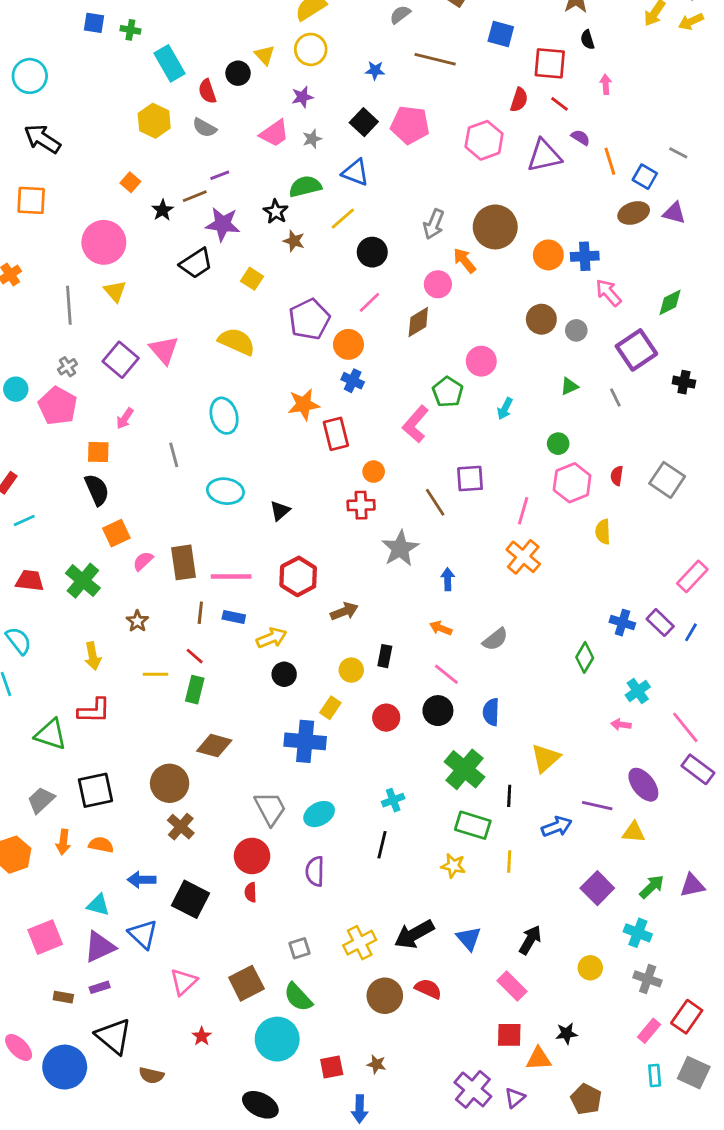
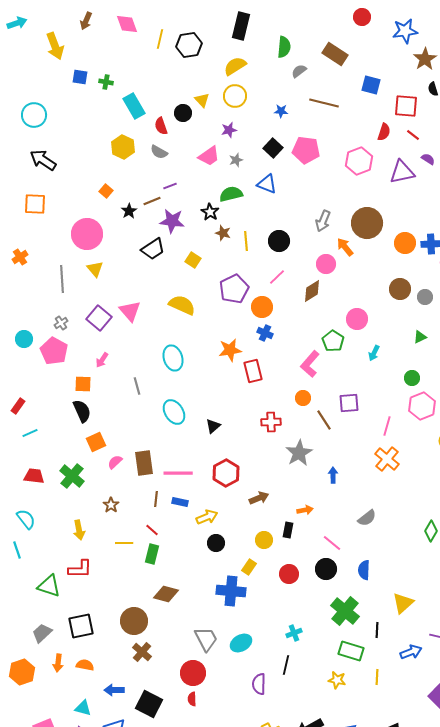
yellow line: (343, 219) -> (246, 241), moved, turned -54
orange circle: (374, 472) -> (303, 398), moved
cyan ellipse: (225, 491) -> (174, 412), turned 50
orange arrow: (441, 628) -> (305, 510), moved, turned 147
purple semicircle: (315, 871) -> (259, 684), moved

